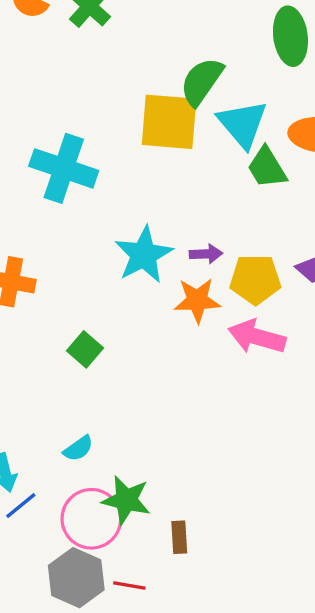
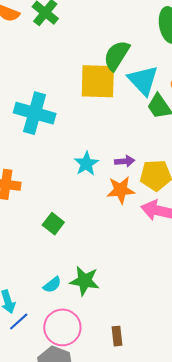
cyan star: (144, 255) -> (86, 164), size x0.7
green star: (126, 500) -> (85, 281), moved

